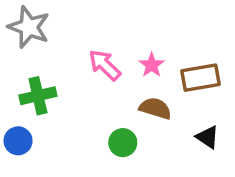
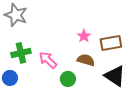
pink arrow: (105, 65) -> (48, 60), moved
black triangle: (208, 137) -> (115, 76), size x1.6

